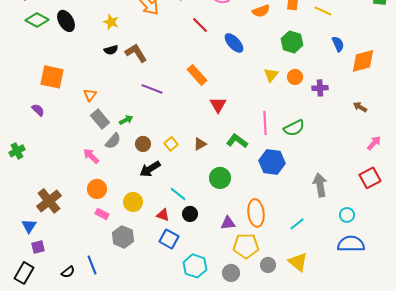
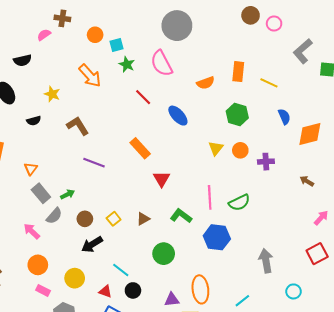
black semicircle: (111, 50) -> (34, 121), moved

